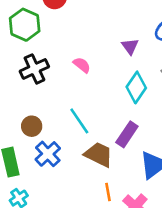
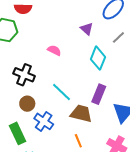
black cross: (34, 69) -> (24, 75), moved, turned -30
orange line: (108, 192) -> (78, 141), moved

